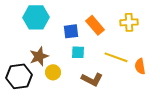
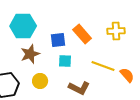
brown star: (39, 56) -> (30, 54), moved
orange semicircle: (140, 66) -> (127, 75), turned 147

